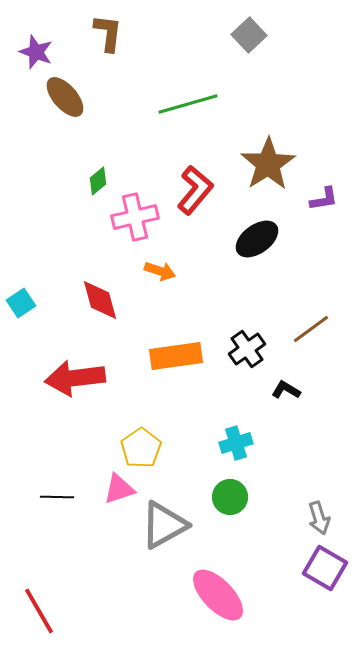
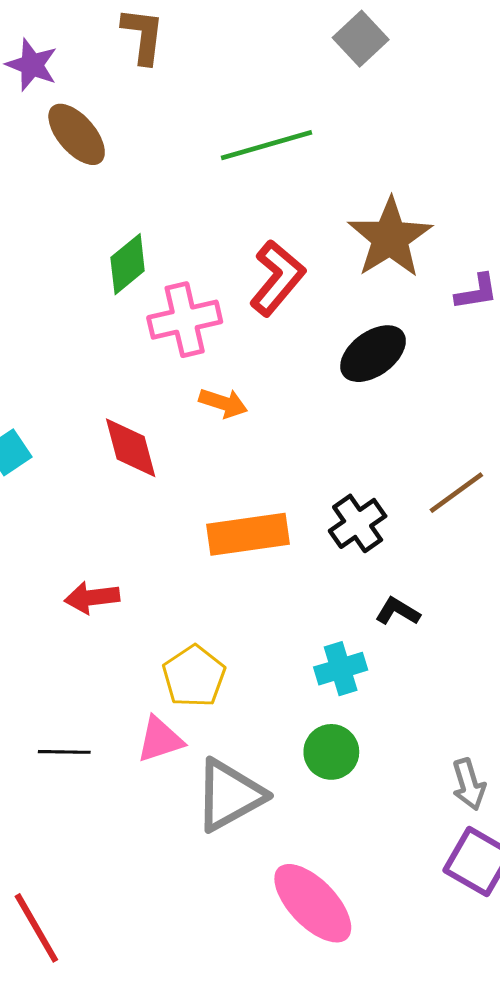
green diamond: (98, 181) -> (128, 264), size x1.4
red arrow: (75, 378) -> (92, 598), moved, size x0.6
black L-shape: (286, 390) -> (398, 611), moved

